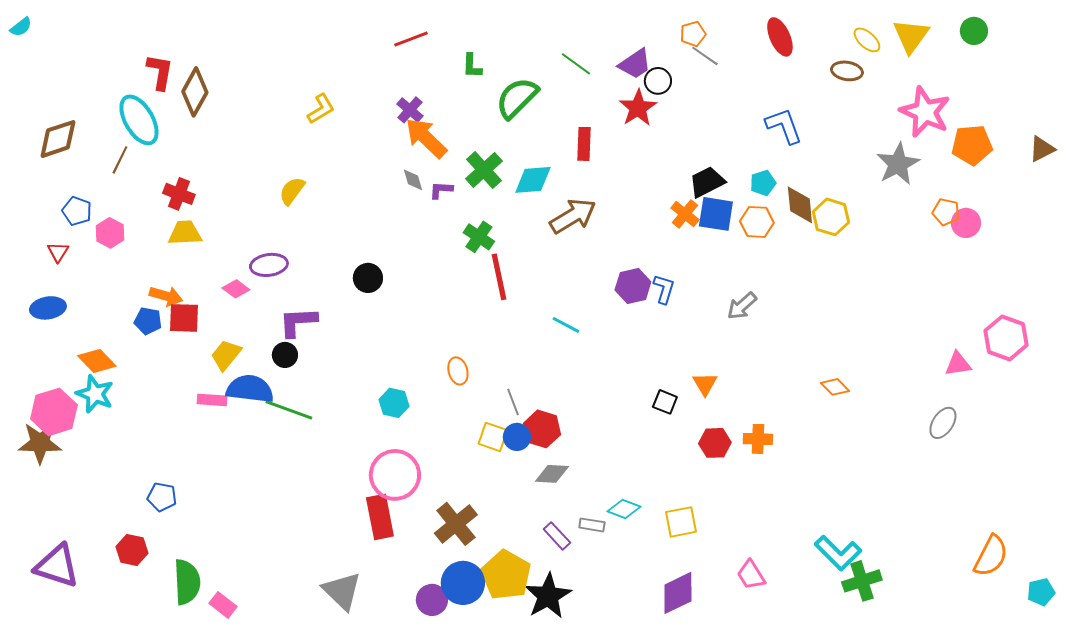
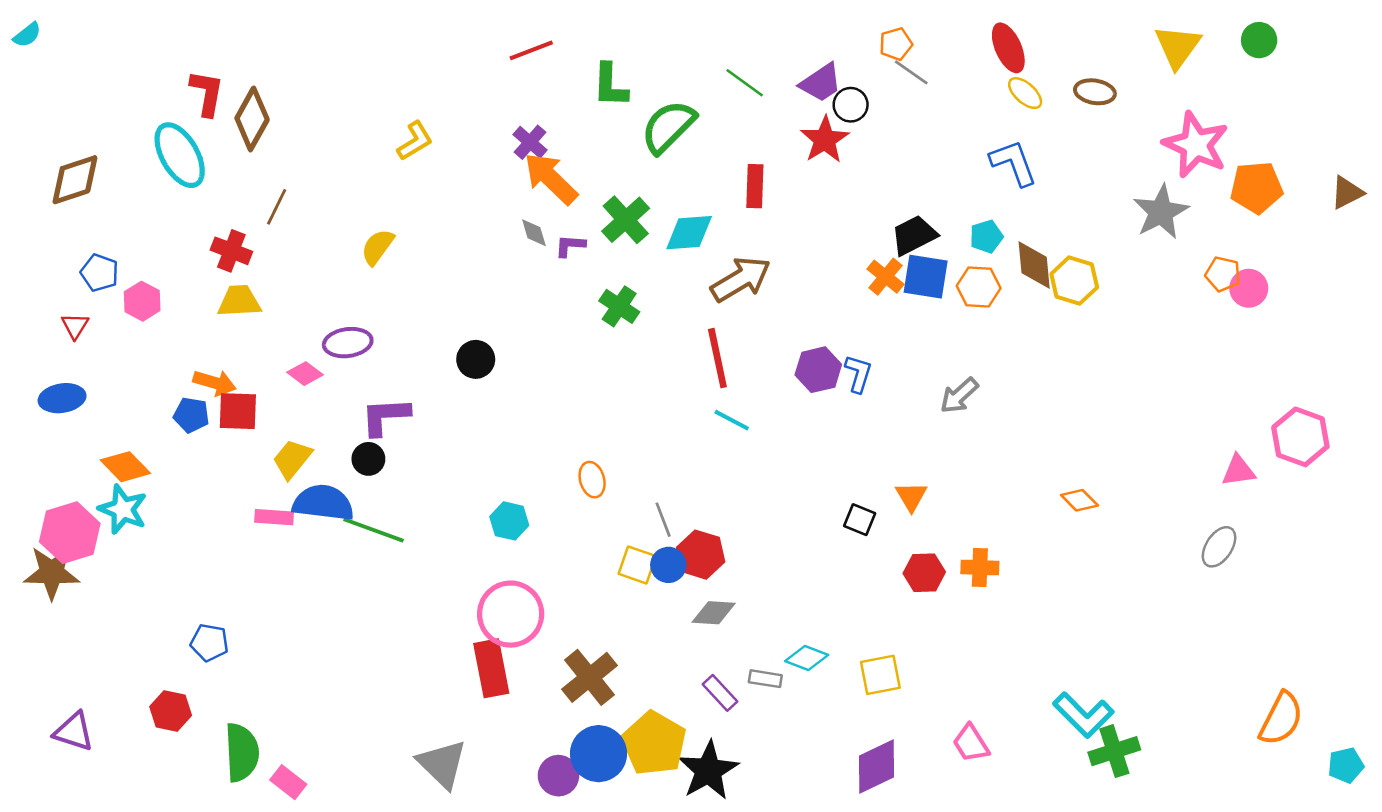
yellow ellipse: (867, 40) -> (1025, 93), moved
green L-shape: (472, 66) -> (610, 85), size x1.4
brown line: (120, 160) -> (277, 207), moved
red line: (499, 277) -> (717, 358), moved
purple triangle: (57, 566) -> (74, 732), size x0.7

